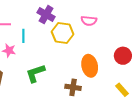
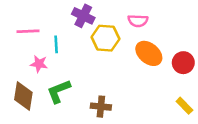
orange ellipse: (90, 66) -> (149, 53), moved, turned -35
green L-shape: (35, 73) -> (59, 91), moved
brown cross: (73, 87) -> (101, 107), moved

